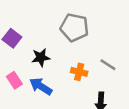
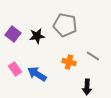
black star: (41, 57) -> (37, 36), moved

